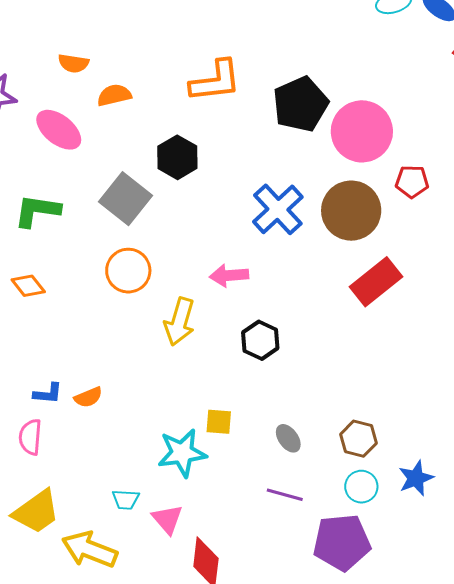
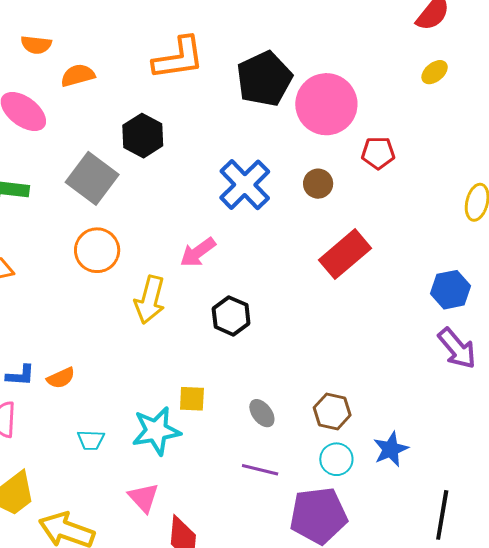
brown circle: (351, 211) -> (318, 184), size x0.5
pink arrow: (229, 276) -> (198, 252), turned -30
cyan trapezoid: (126, 500) -> (91, 440), moved

